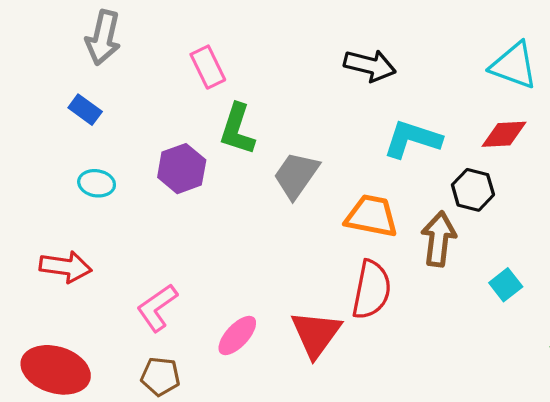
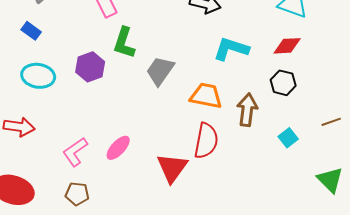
cyan ellipse: (97, 183) -> (38, 76), size x1.5
black hexagon: (473, 190) -> (283, 83), moved
pink ellipse: (237, 335) -> (118, 148), moved

